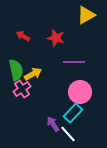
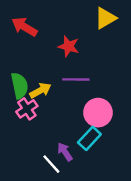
red arrow: (23, 36) -> (24, 27), moved, size x1.5
purple line: (74, 62) -> (76, 79), moved
white line: (68, 134) -> (51, 164), moved

